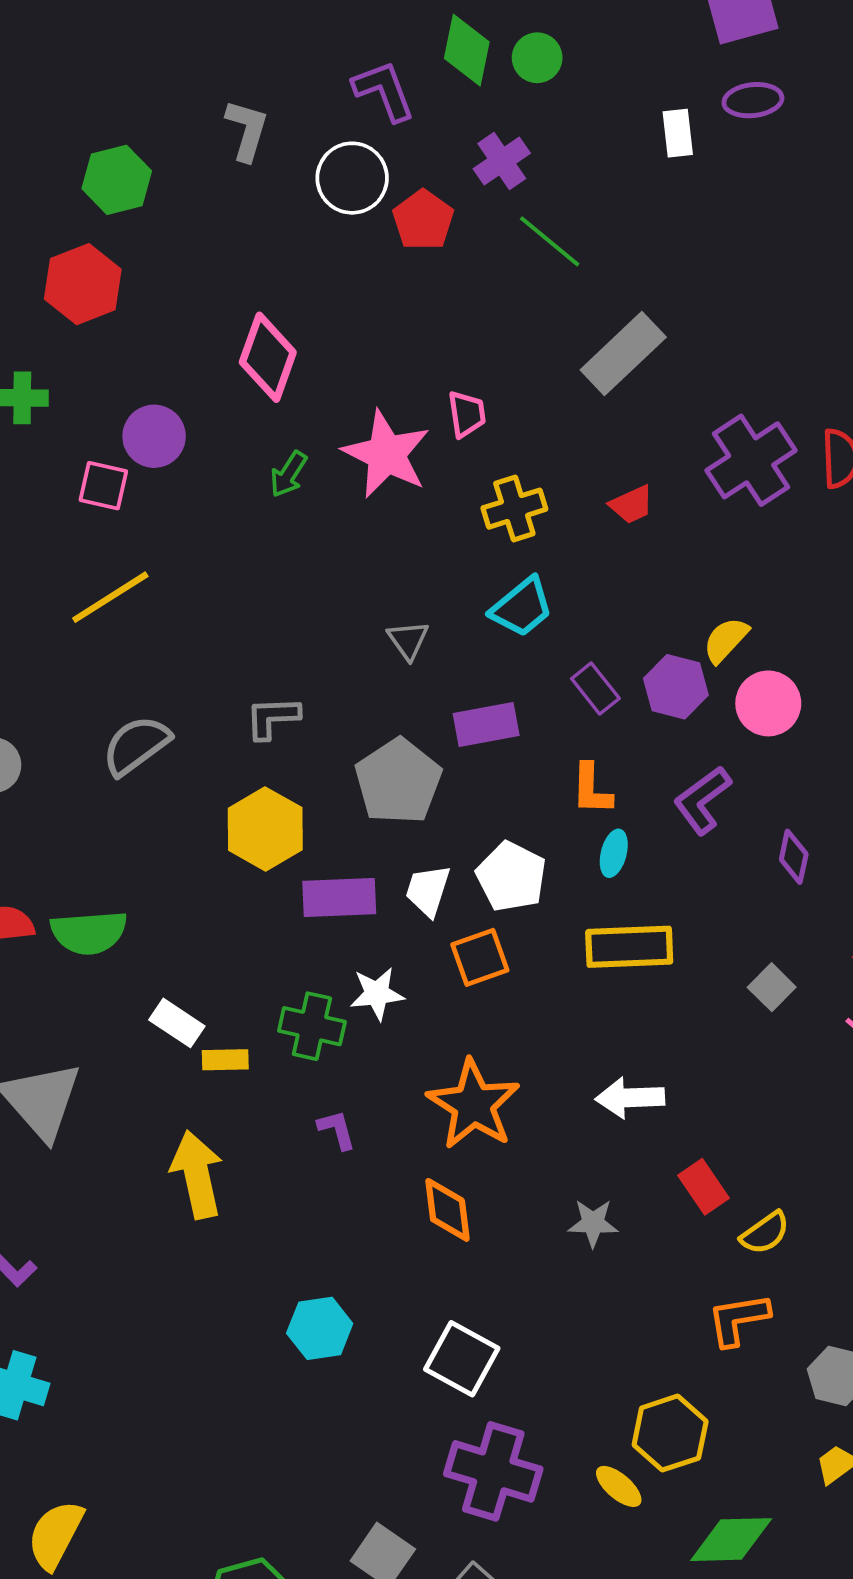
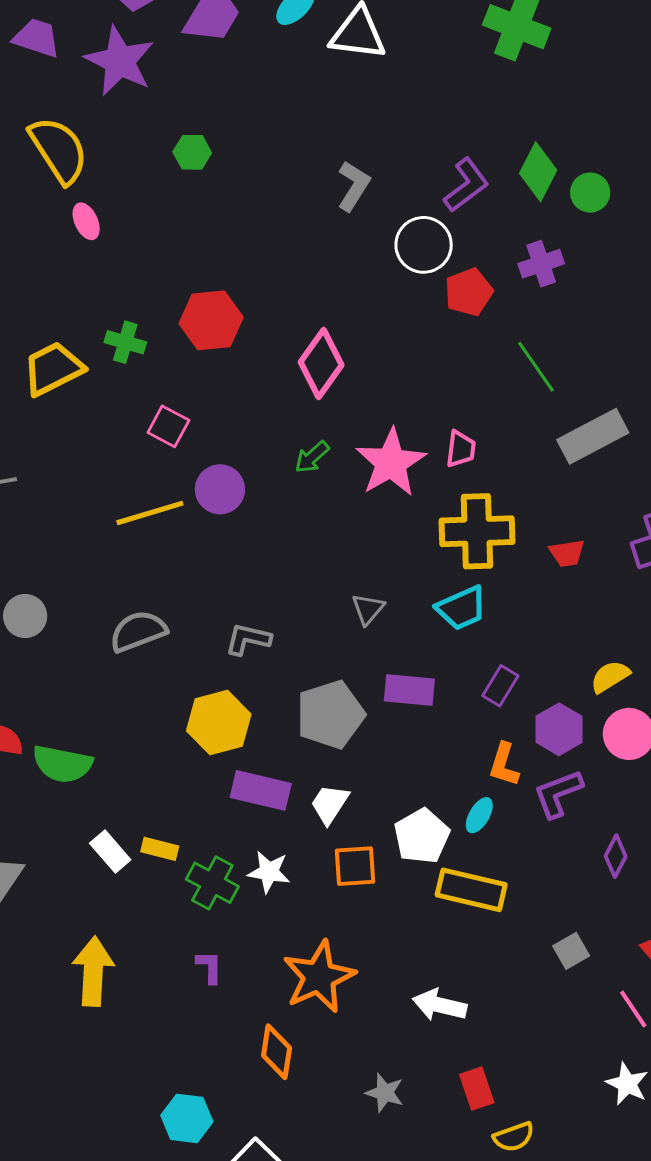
purple L-shape: (384, 91) -> (466, 185), turned 58
green hexagon: (117, 180) -> (192, 152), moved, size x0.7
green line: (550, 241) -> (536, 367), moved
red hexagon: (83, 284) -> (211, 320), moved
purple circle: (154, 436) -> (220, 489), moved
yellow cross: (514, 509) -> (477, 531), size x1.5
purple hexagon: (676, 687) -> (559, 729), moved
purple rectangle: (595, 689) -> (500, 686), turned 54
orange L-shape: (592, 789) -> (504, 765), moved
white pentagon: (511, 877) -> (422, 836), moved
yellow rectangle: (225, 1060) -> (160, 849), moved
cyan hexagon: (320, 1328) -> (187, 1118), moved

